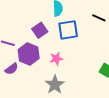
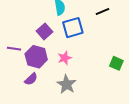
black line: (99, 18) -> (102, 11), turned -40
purple semicircle: (12, 69) -> (31, 79), moved

